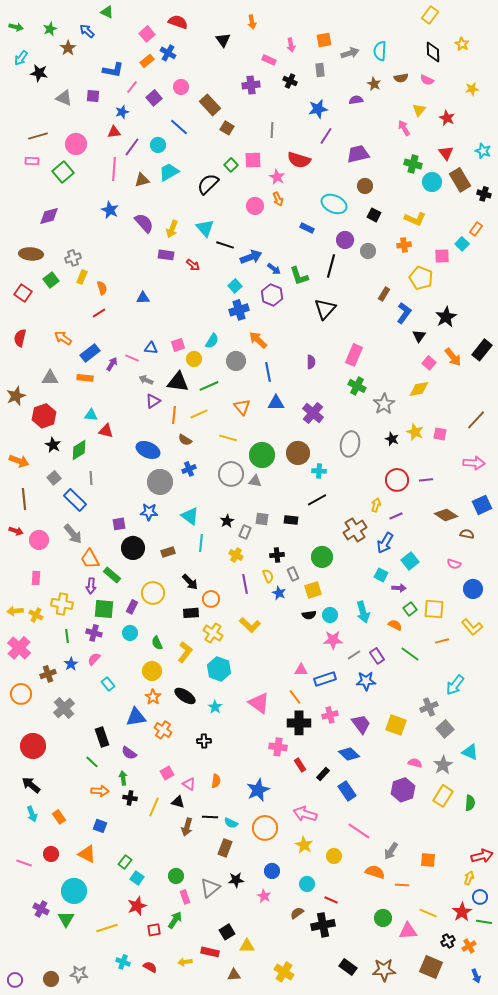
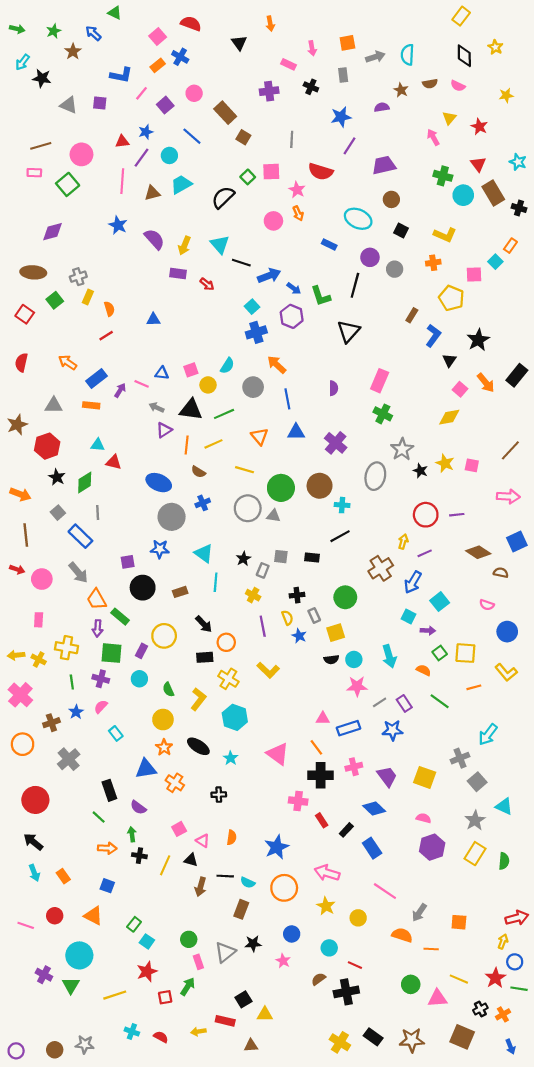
blue star: (122, 112) -> (146, 132), moved
gray star: (384, 404) -> (402, 449), moved
pink semicircle: (415, 763) -> (424, 818), moved
yellow cross: (284, 972) -> (340, 1042), moved

